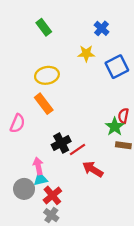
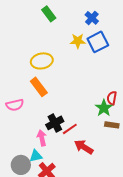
green rectangle: (44, 27) -> (49, 14), moved
blue square: (117, 67) -> (98, 42), moved
pink semicircle: (17, 123) -> (15, 105), turned 54
pink arrow: (38, 166) -> (42, 138), moved

